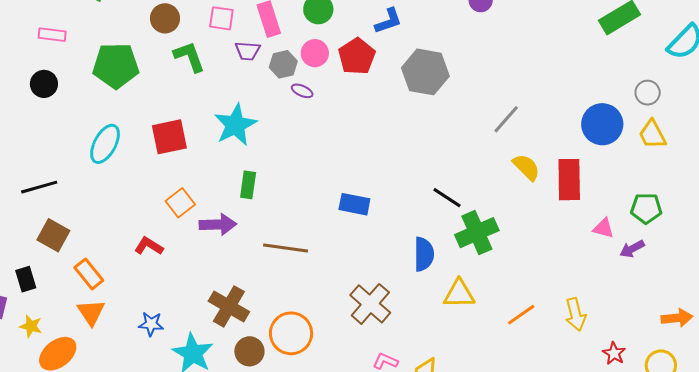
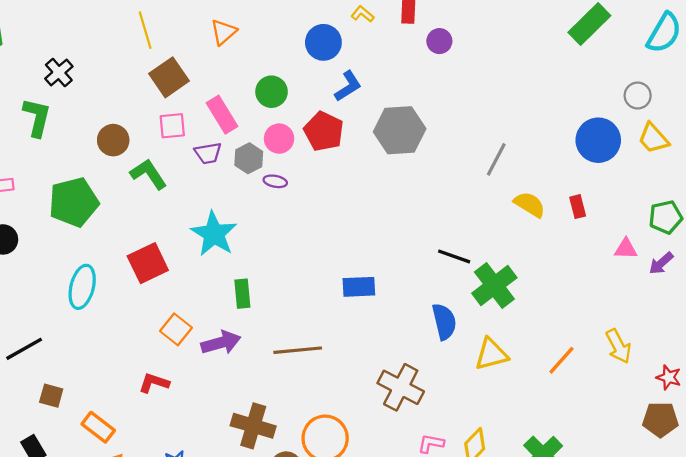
red rectangle: (569, 180) -> (578, 207), size x0.5
brown square: (53, 235) -> (51, 396), size x0.7

